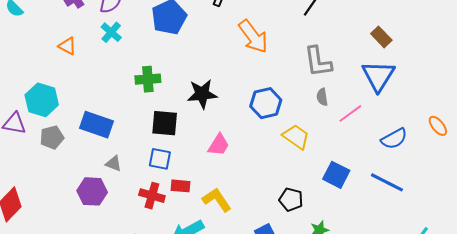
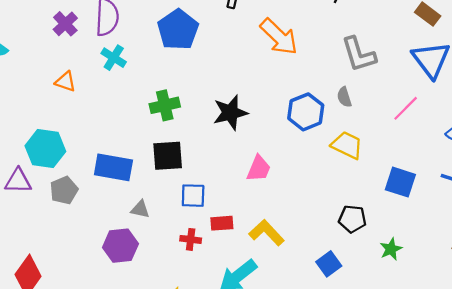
gray semicircle: (322, 97) -> (344, 97), moved
black square: (165, 123) -> (168, 156), moved
red cross: (152, 196) -> (191, 239), size x0.7

